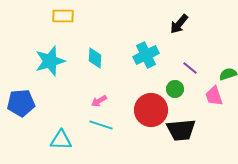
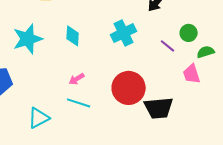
green circle: (175, 89) -> (189, 33), moved
cyan triangle: (61, 140) -> (39, 118), turned -30

